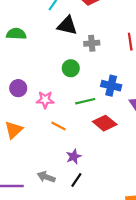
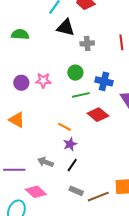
green circle: (71, 68) -> (75, 73), moved
pink star: (45, 100) -> (43, 80), moved
orange line: (58, 126) -> (64, 127), moved
orange triangle: (14, 130) -> (17, 120), turned -48

